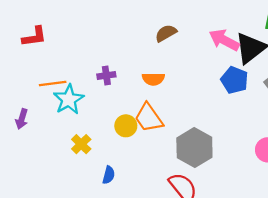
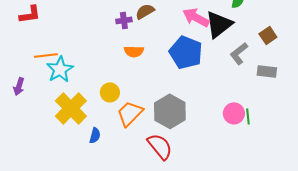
purple cross: (106, 75) -> (124, 20), moved
blue pentagon: (234, 80) -> (186, 52), moved, size x1.4
orange trapezoid: (149, 118) -> (130, 113), moved, turned 80
yellow cross: (81, 144) -> (71, 108), size x1.8

